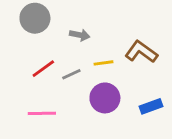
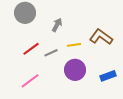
gray arrow: (80, 35) -> (57, 25), turned -72
pink line: (42, 113) -> (30, 81), turned -36

